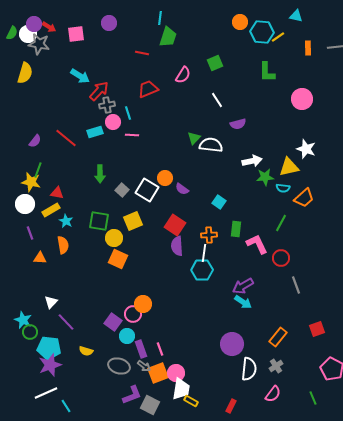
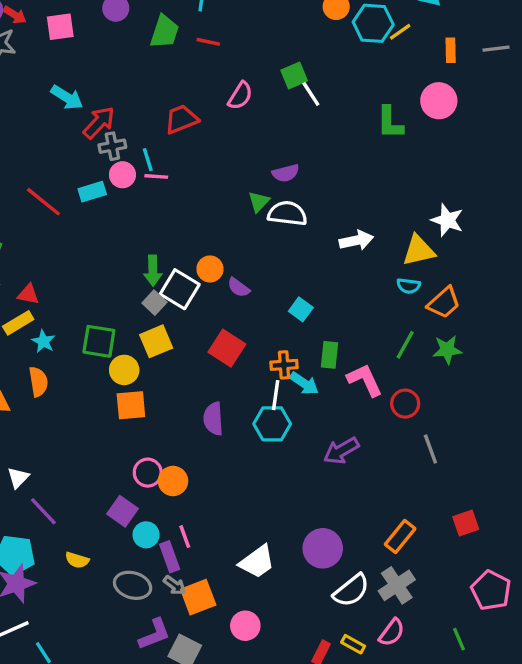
green trapezoid: (168, 37) -> (165, 32), moved
red line: (142, 53) -> (208, 42), moved
green L-shape: (267, 72) -> (390, 123), moved
pink circle: (302, 99) -> (439, 101), moved
white line: (217, 100) -> (311, 94), moved
purple semicircle: (238, 124) -> (286, 173), moved
pink line: (132, 135) -> (156, 176), moved
green arrow: (100, 174) -> (153, 271), moved
green star: (265, 177) -> (447, 350), moved
gray square: (122, 190) -> (154, 303), moved
purple semicircle: (177, 246) -> (213, 419), moved
orange square: (118, 259) -> (131, 405), turned -30
cyan arrow: (243, 302) -> (304, 383), moved
pink circle: (133, 314) -> (148, 473), moved
pink line: (160, 349) -> (185, 537), moved
gray cross: (276, 366) -> (397, 585), size x1.5
white semicircle: (249, 369) -> (351, 590), turned 45
pink circle: (176, 373) -> (245, 626), moved
white trapezoid: (181, 389) -> (257, 562), moved, turned 45
yellow rectangle: (191, 401) -> (353, 644), moved

